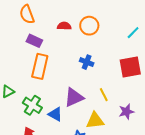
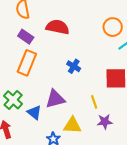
red semicircle: (64, 26) -> (58, 27), size x1.6
orange circle: (89, 26) -> (113, 27), moved
yellow line: (104, 95) -> (94, 102), moved

